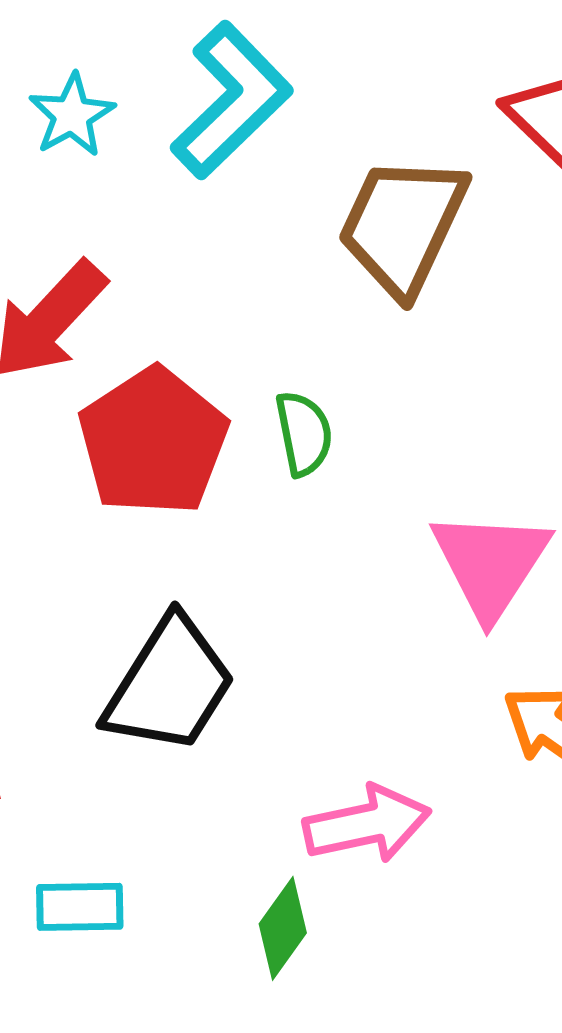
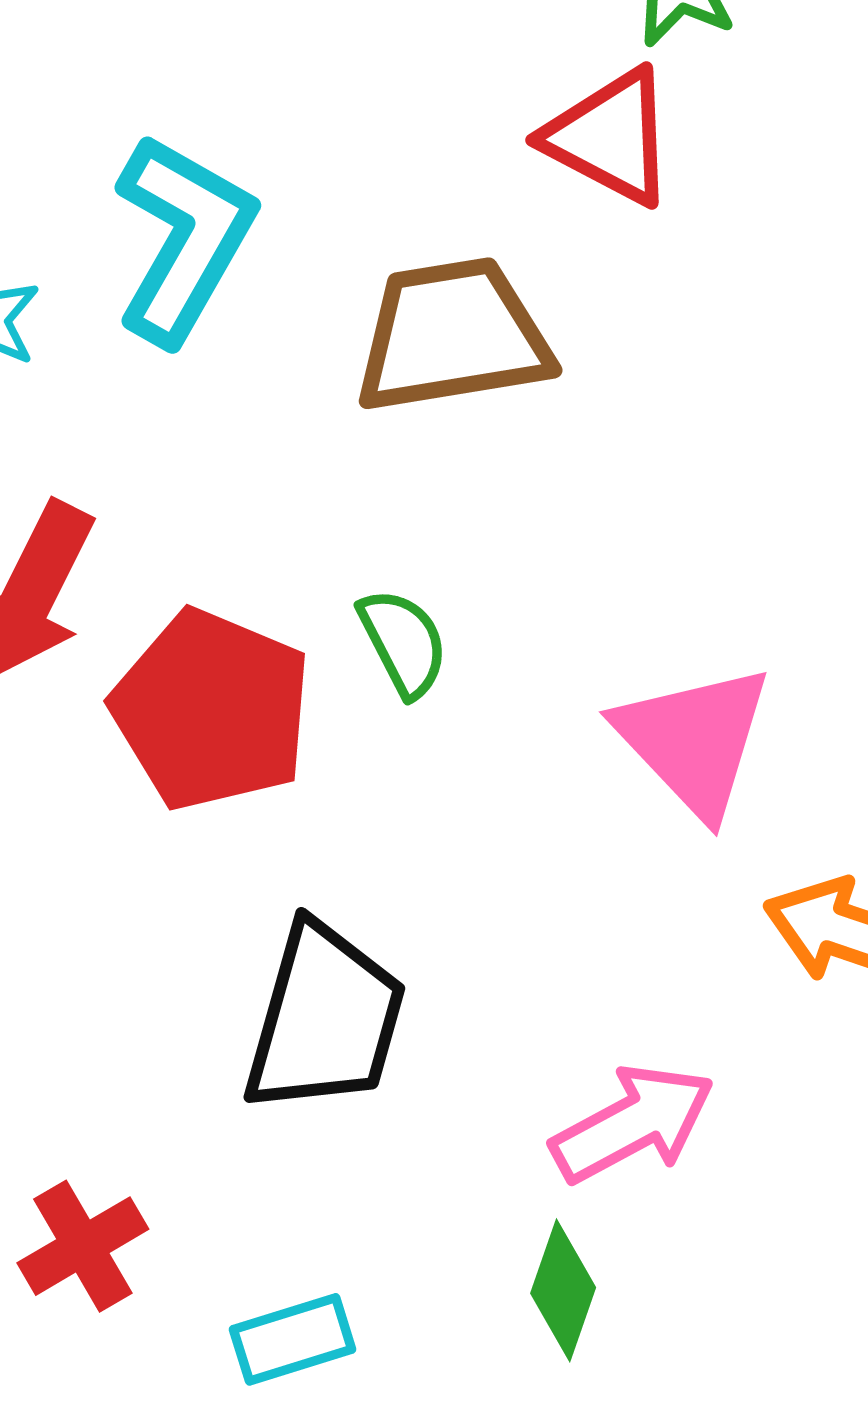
brown trapezoid: (403, 225) -> (453, 336), turned 72

